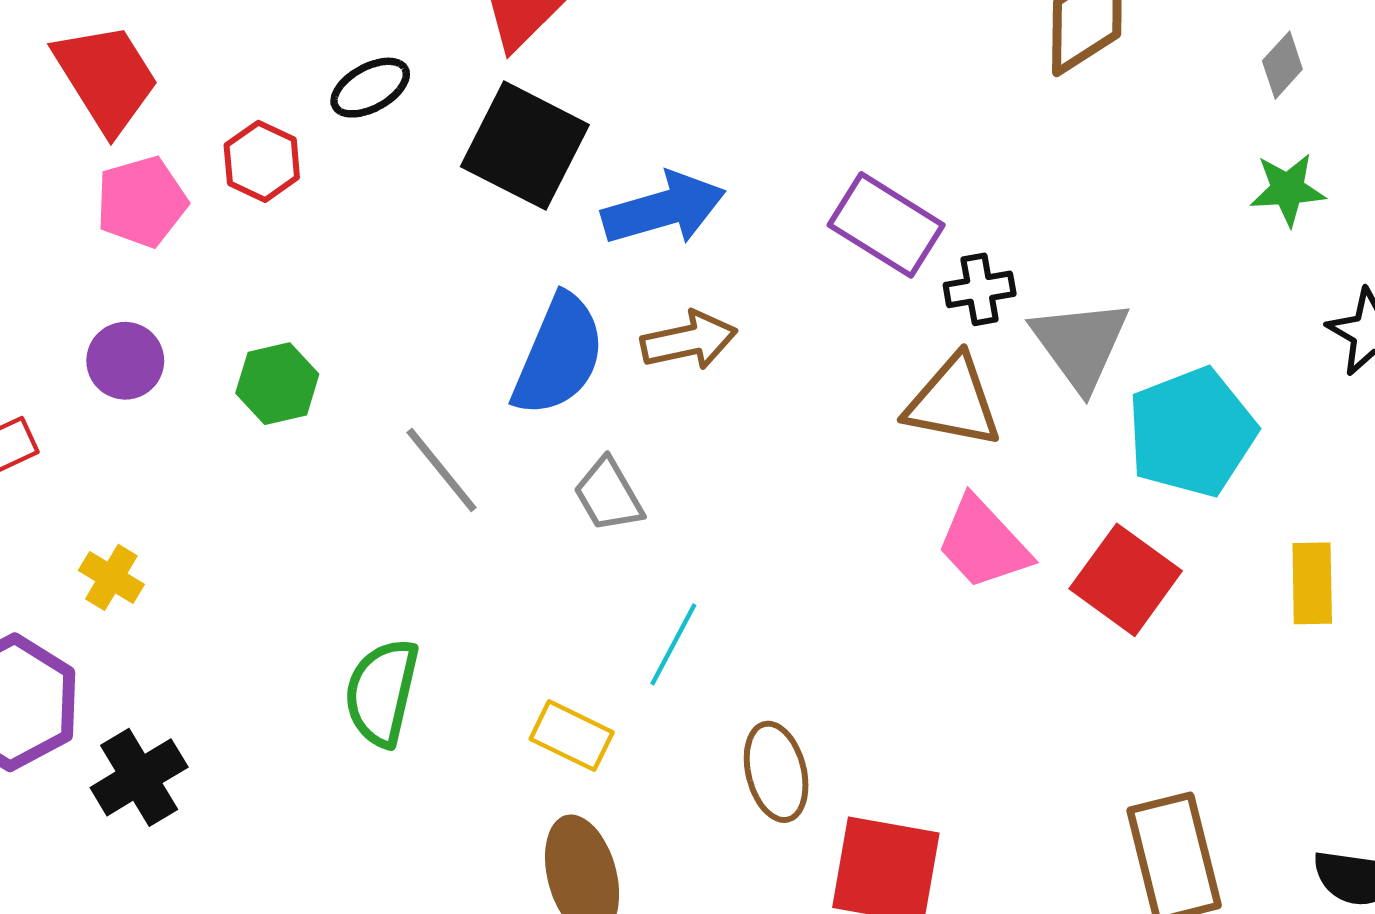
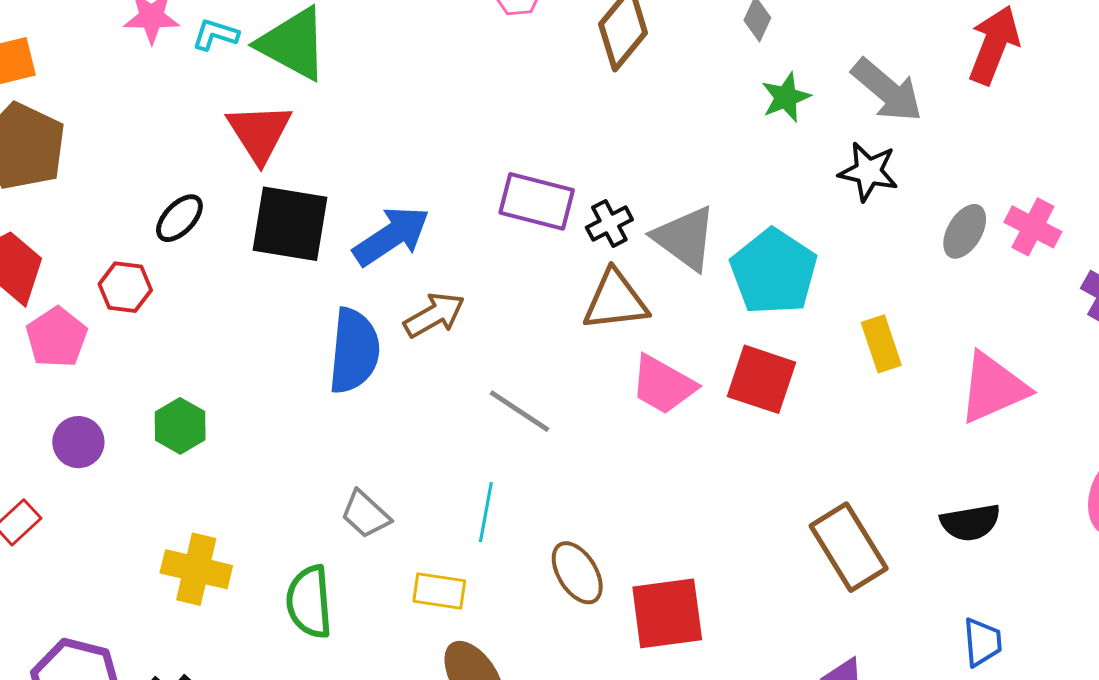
gray line: (442, 470) -> (519, 411), moved
gray trapezoid: (608, 495) -> (365, 514), moved
yellow cross: (111, 577) -> (196, 569), moved, size x1.6

